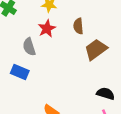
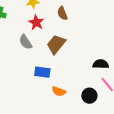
brown trapezoid: (96, 49) -> (56, 44), moved
blue rectangle: (20, 72) -> (42, 72), moved

